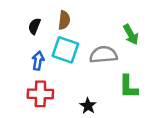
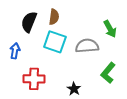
black semicircle: (34, 26) -> (29, 22), size x1.5
blue arrow: (38, 61) -> (15, 51), moved
green L-shape: (128, 87) -> (108, 73), turned 40

